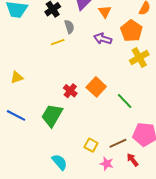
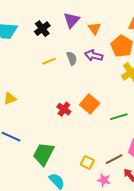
gray semicircle: (69, 27) -> (72, 58), moved
green line: (125, 101) -> (119, 117), turned -60
green trapezoid: (52, 115) -> (44, 154), moved

